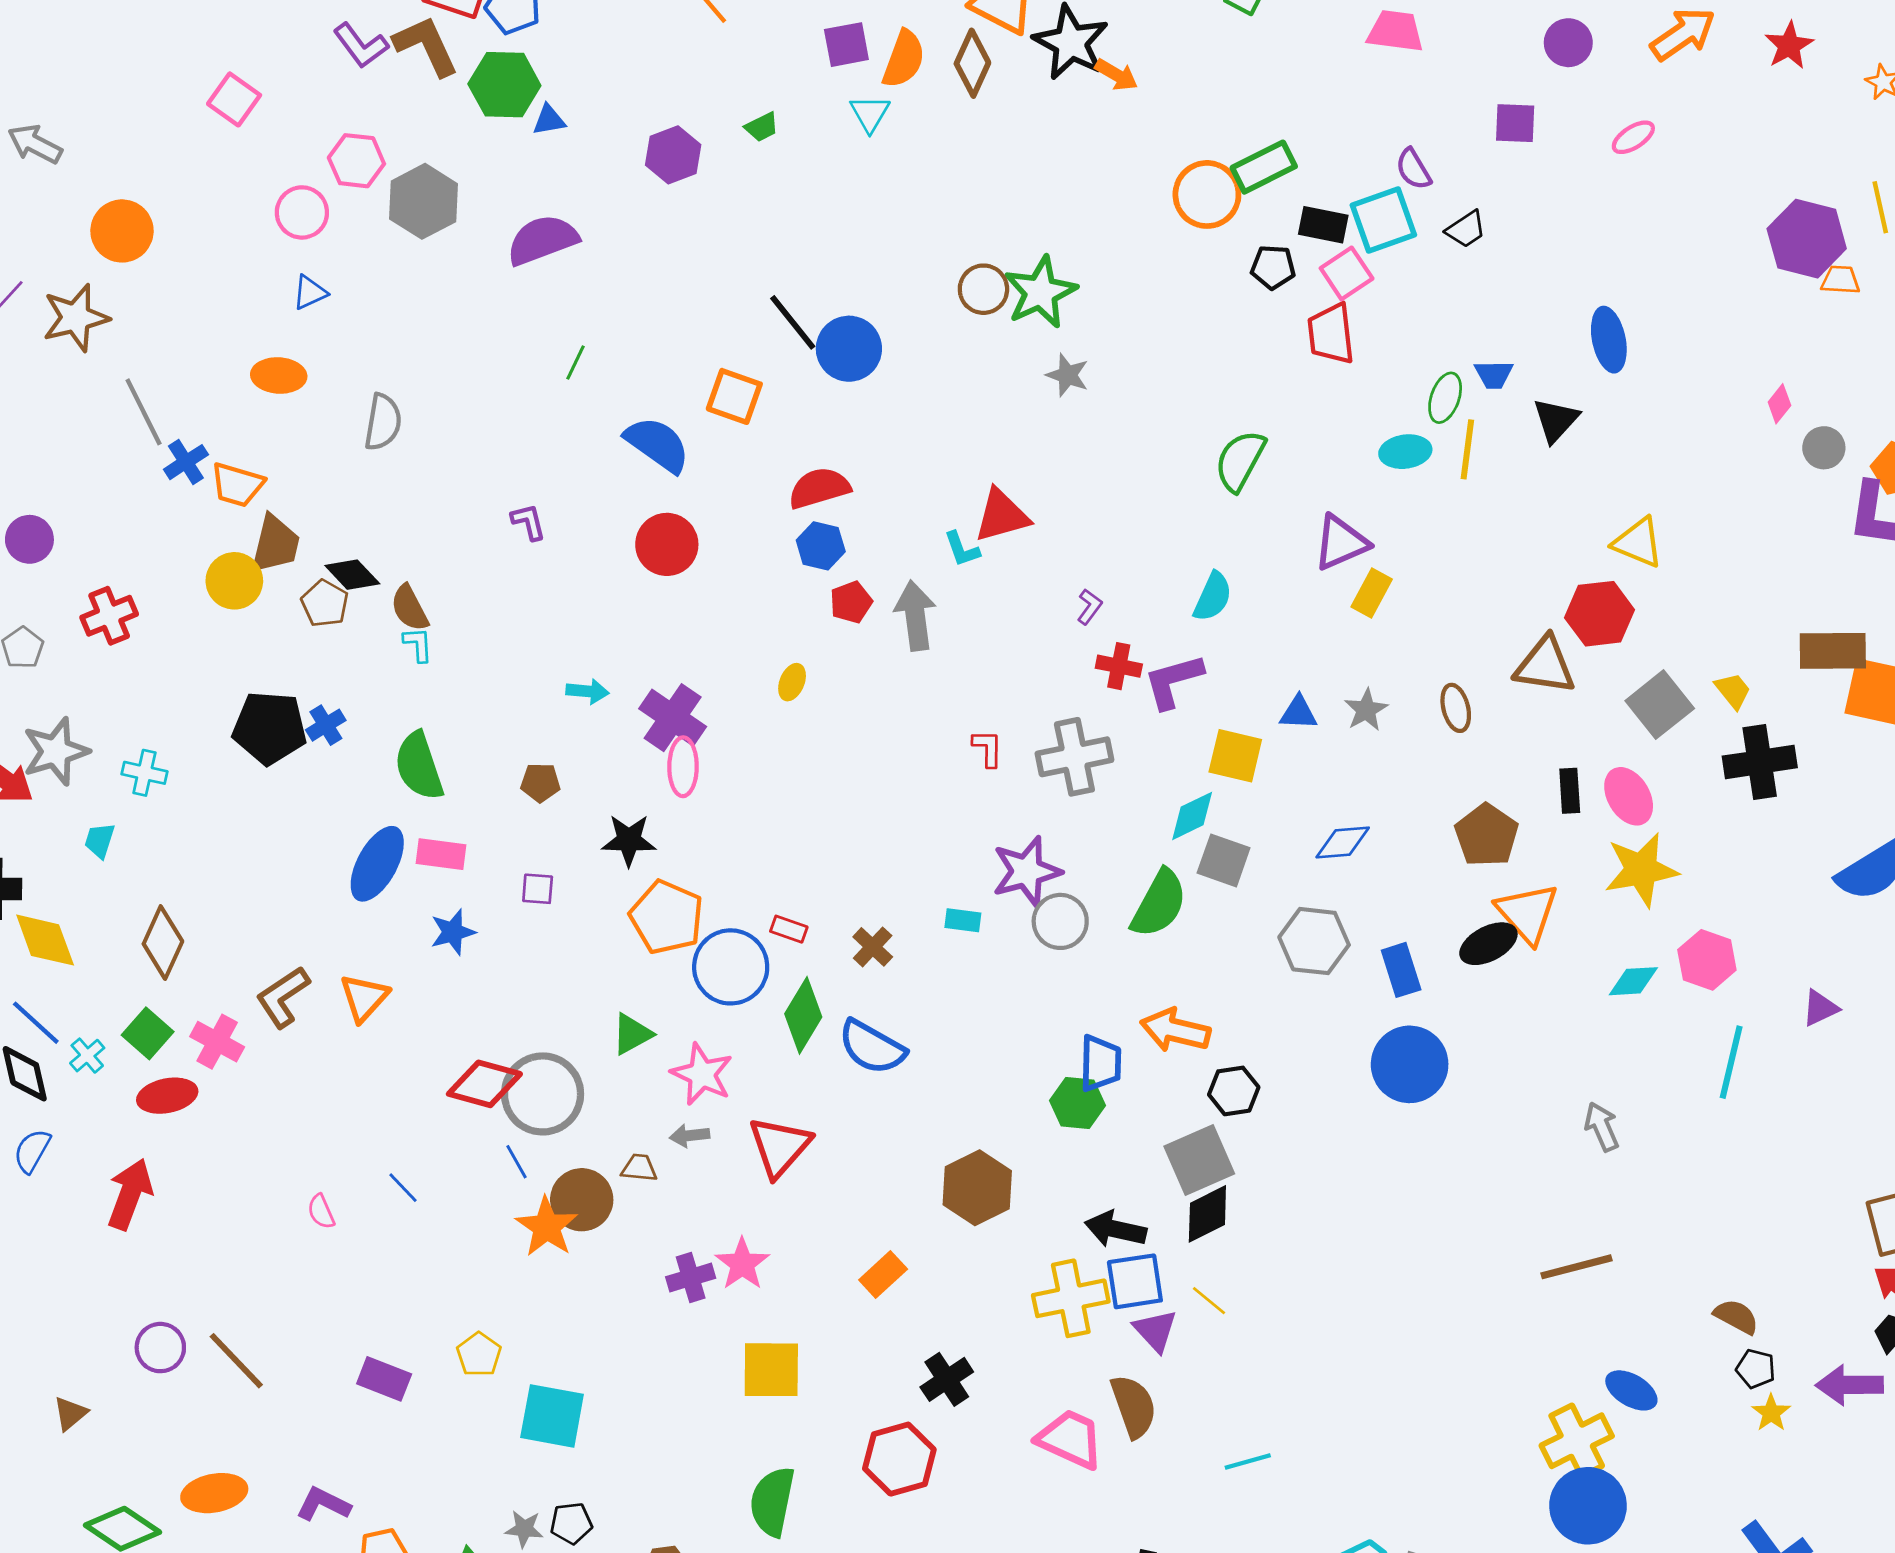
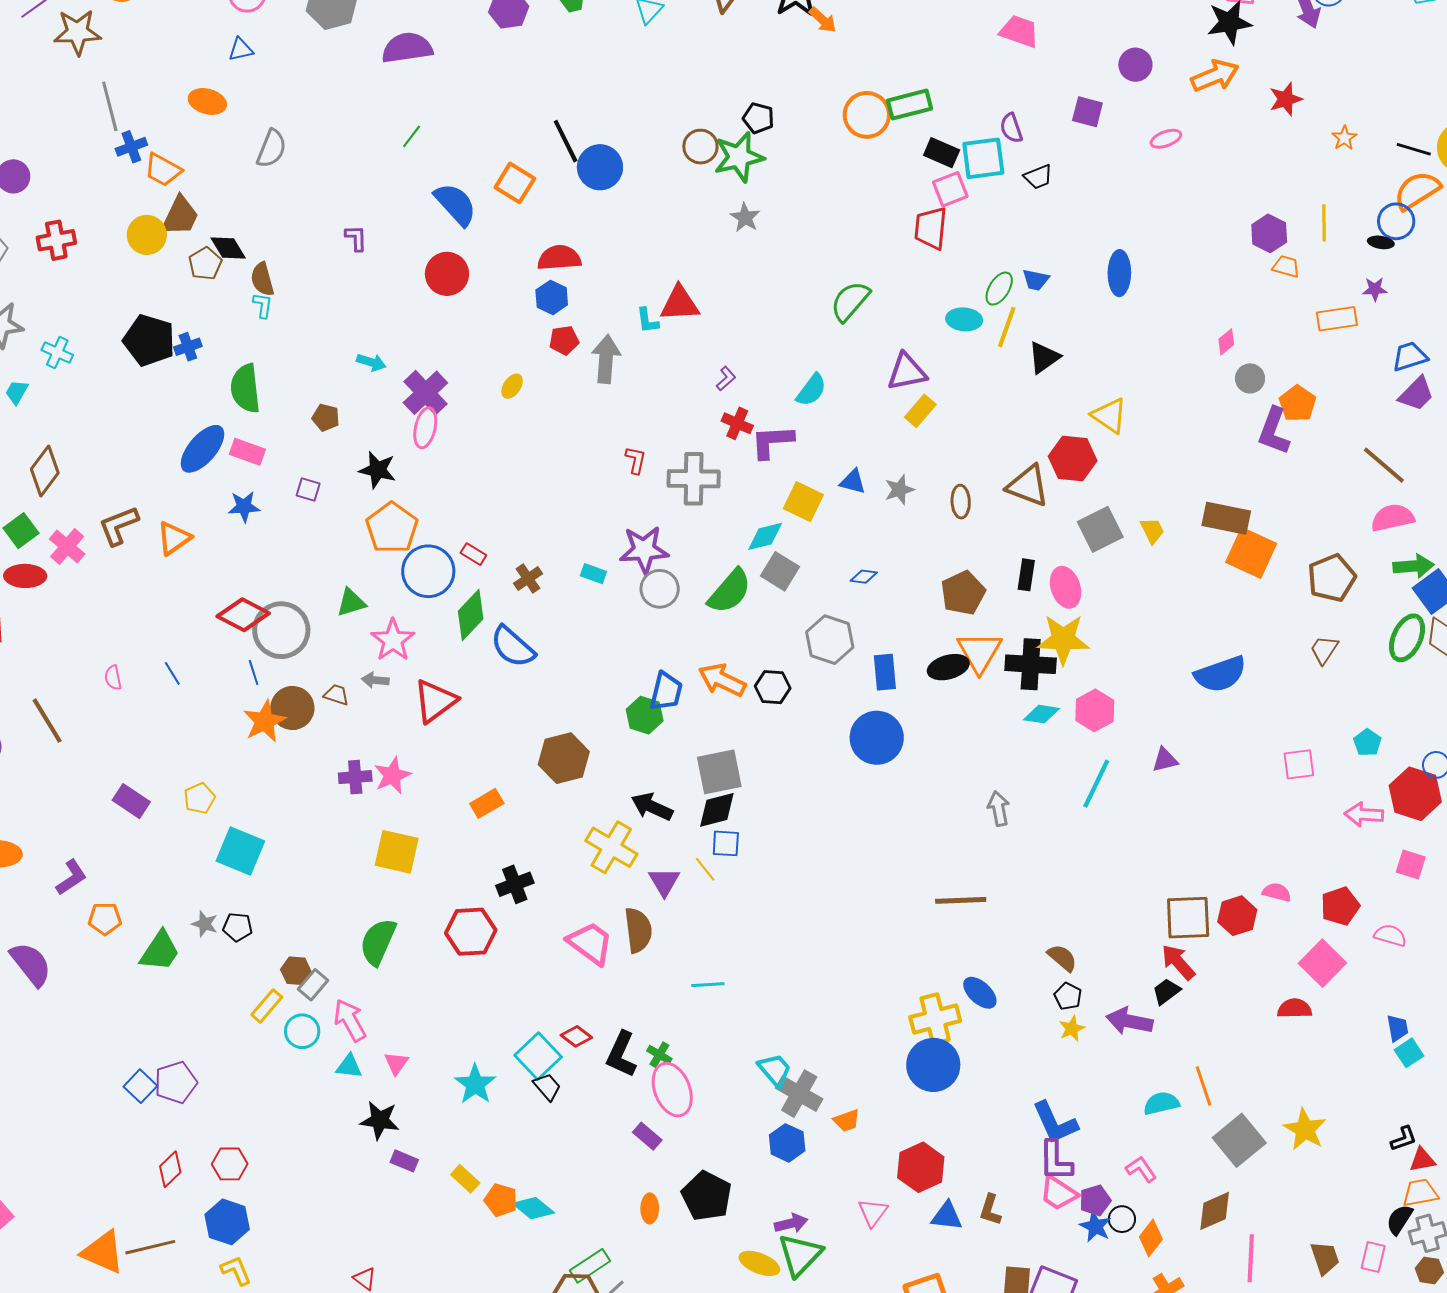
purple hexagon: (1807, 239) -> (1269, 233), size x0.7
black pentagon: (1273, 267) -> (758, 118), moved
black triangle: (1556, 420) -> (1044, 357), moved
black cross: (1760, 762) -> (1031, 664), moved
blue diamond: (1343, 842) -> (864, 577), size x0.7
black hexagon: (1234, 1091) -> (773, 687), moved
blue square: (1135, 1281) -> (726, 843), moved, size x0.7
yellow cross: (1071, 1298) -> (611, 847), turned 30
brown line: (236, 1361) -> (47, 721), moved
purple L-shape: (323, 1504) -> (71, 877), turned 108

